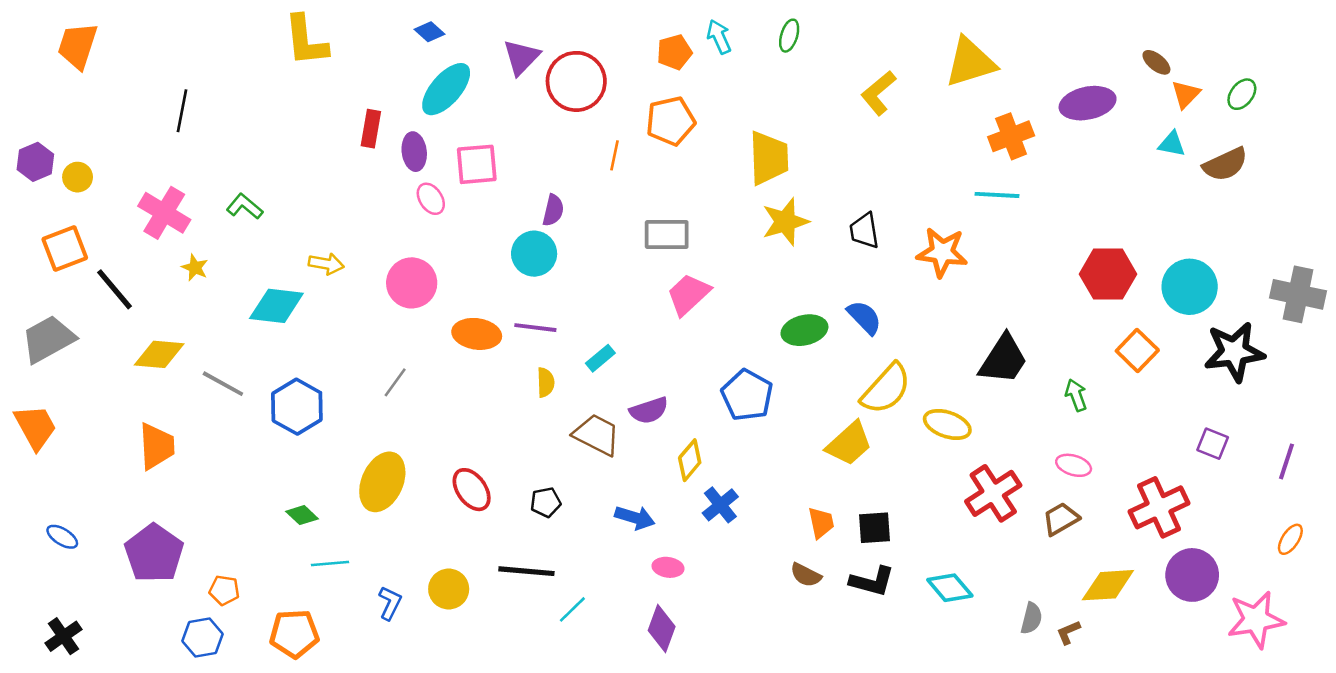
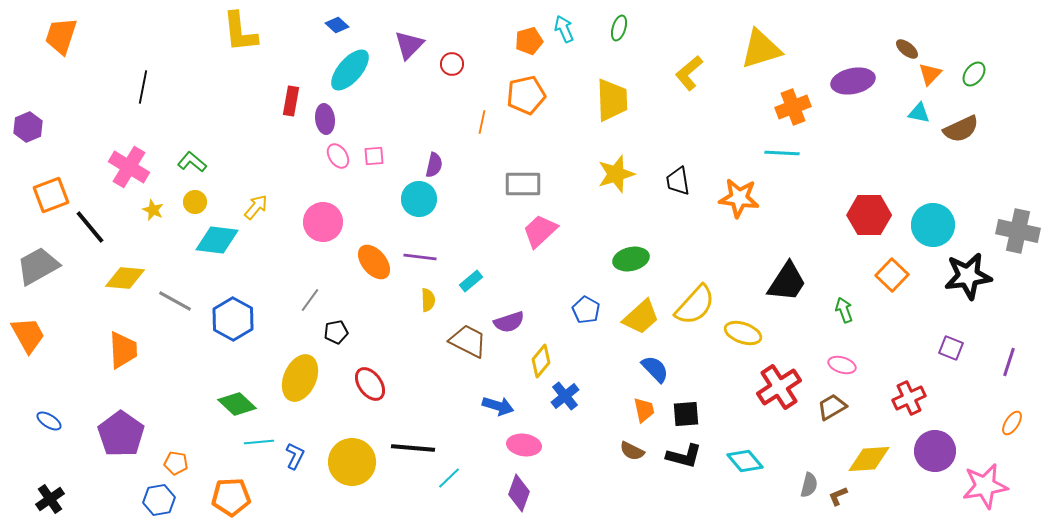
red circle: (576, 81) -> (452, 64), size x0.5
yellow trapezoid: (769, 158) -> (612, 100), moved
pink square: (477, 164) -> (374, 156), moved, size x0.6
yellow circle: (78, 177) -> (195, 202), moved
yellow arrow: (326, 264) -> (256, 207), turned -60
blue semicircle: (864, 317) -> (655, 369), moved
orange ellipse: (477, 334) -> (374, 262), turned 42
blue pentagon: (747, 395) -> (586, 310), size x0.7
yellow trapezoid: (849, 444) -> (641, 317), moved
black pentagon: (546, 502) -> (336, 332), moved
red cross: (1159, 507) -> (909, 398), size x0.7
green diamond: (302, 515) -> (237, 404), size x1.5
pink ellipse: (668, 567) -> (524, 445), size x1.4
yellow circle: (449, 589) -> (352, 462), size x1.5
blue L-shape: (390, 603) -> (295, 456), moved

